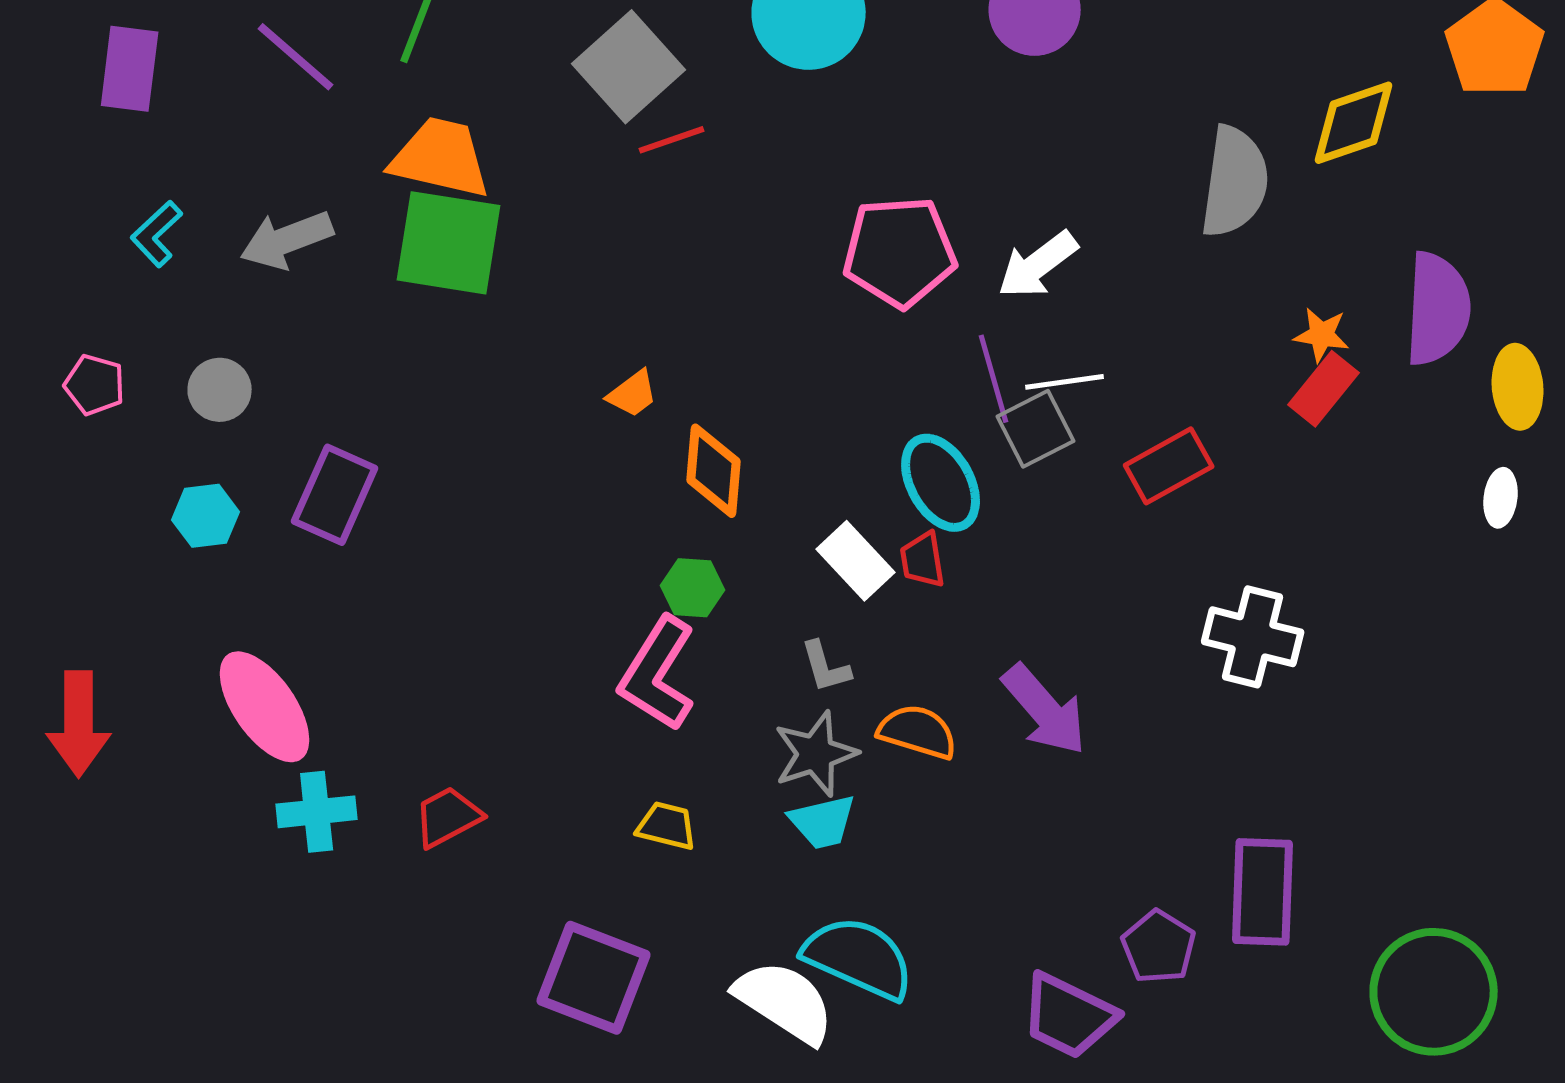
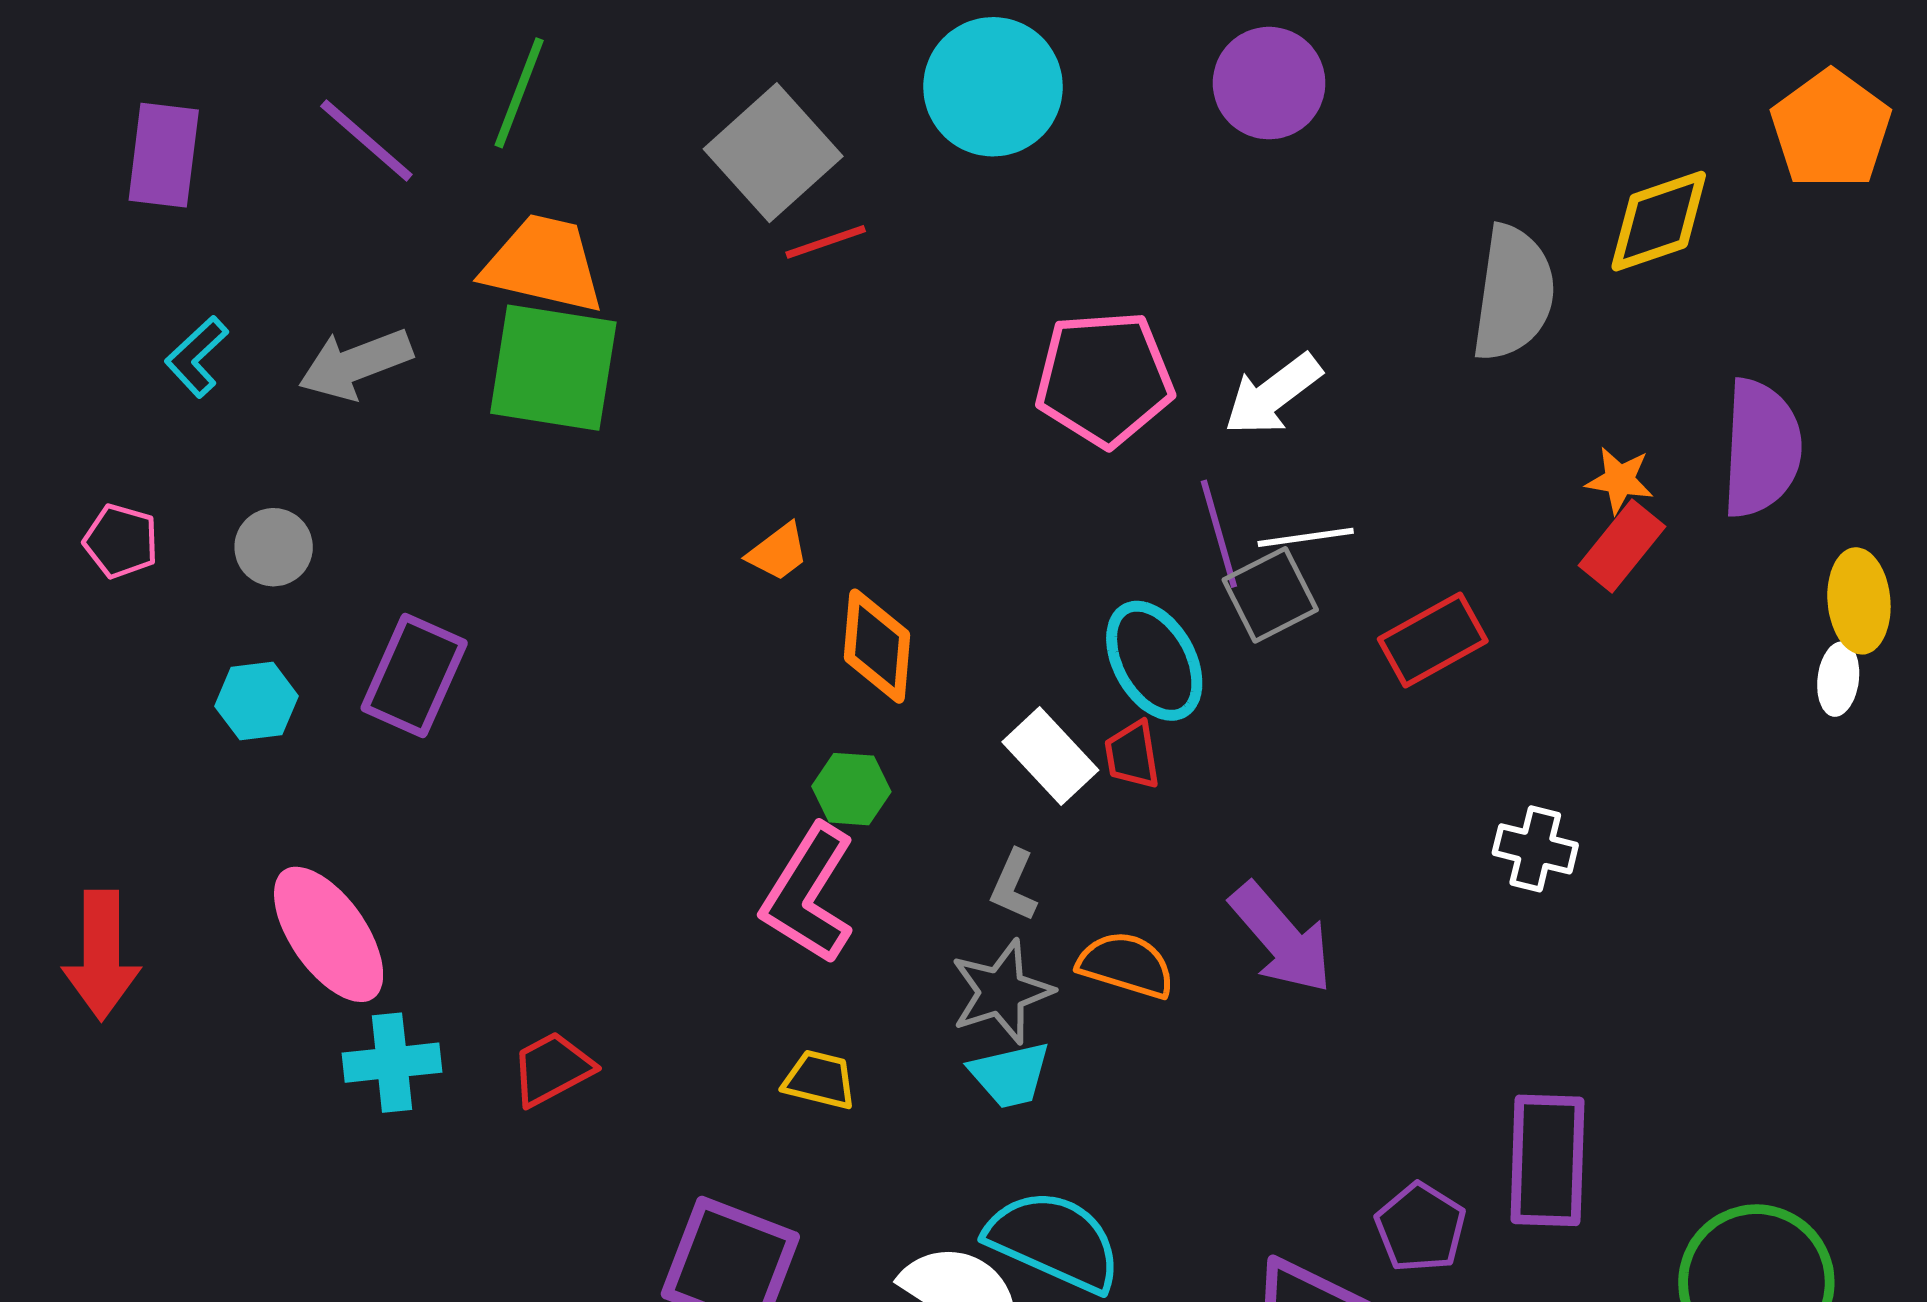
yellow ellipse: (1518, 387) -> (1859, 601), moved
white cross: (1253, 637) -> (1535, 849), size x0.7
gray L-shape: (826, 667) -> (1014, 886), turned 40

